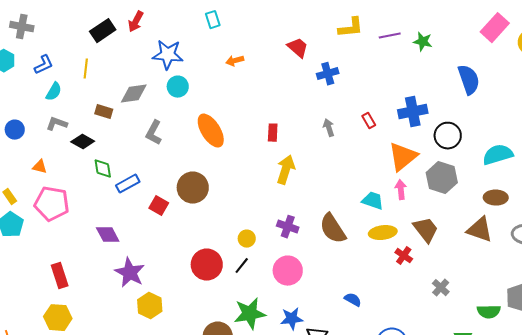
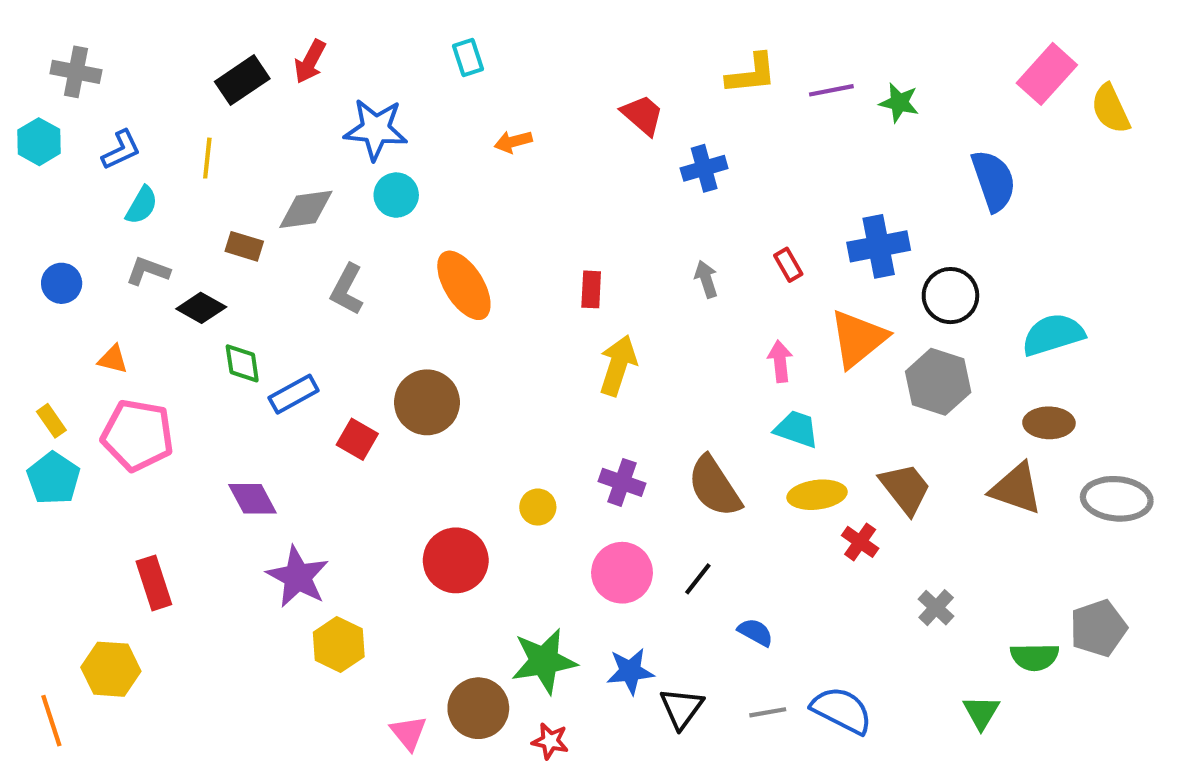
pink arrow: (401, 190) -> (780, 361), moved
black line: (242, 266) -> (698, 579), moved
yellow hexagon: (58, 318) -> (111, 669), moved

